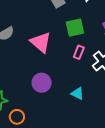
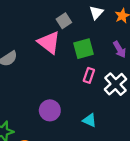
pink triangle: (41, 42) -> (49, 42), moved

